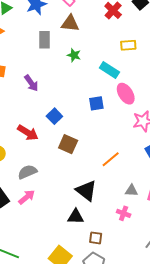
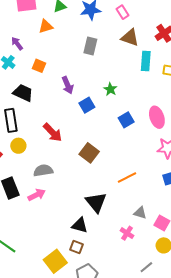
brown triangle: (70, 23) -> (130, 38), moved
green star: (74, 55) -> (110, 89), moved
cyan rectangle: (109, 70) -> (146, 61), moved, turned 48
blue square: (96, 103) -> (126, 120), turned -35
blue square: (54, 116) -> (87, 105), moved
brown square: (96, 238) -> (77, 247), moved

